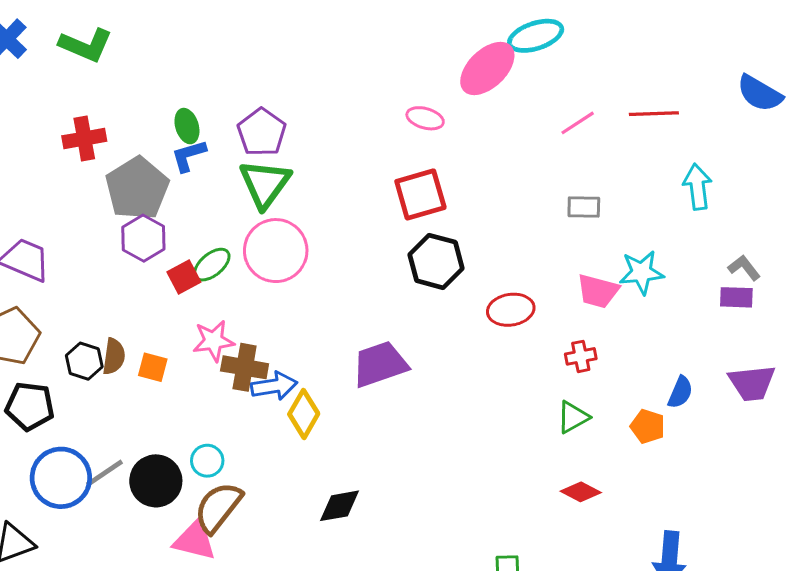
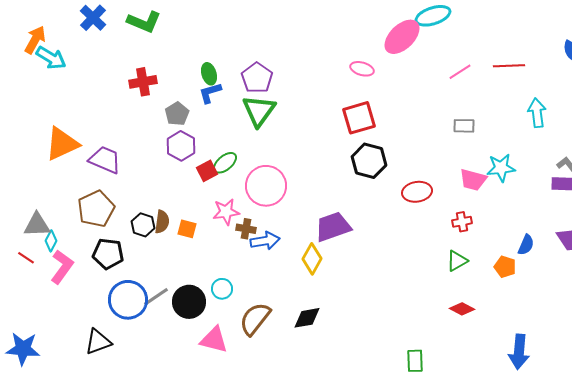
gray pentagon: (137, 188) -> (177, 114), size x0.6
pink circle: (276, 251) -> (266, 186), moved
brown cross: (245, 367) -> (246, 229), size x0.7
yellow diamond: (304, 414) -> (312, 259), moved
brown semicircle: (218, 507) -> (255, 319), moved

